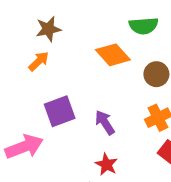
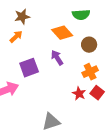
purple arrow: (105, 123) -> (57, 58), moved
red star: (106, 164) -> (79, 94), moved

